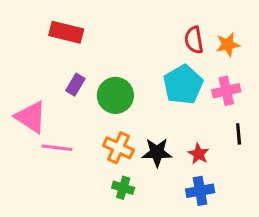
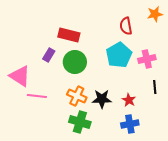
red rectangle: (66, 32) -> (69, 35), moved
orange star: (228, 45) -> (155, 14), moved
green cross: (123, 188) -> (80, 122), size x1.5

